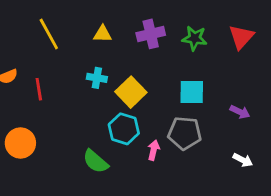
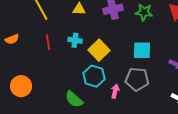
red line: (39, 89) -> (48, 42), moved

